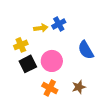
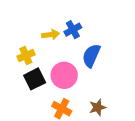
blue semicircle: (86, 50) -> (91, 56), moved, turned 54

